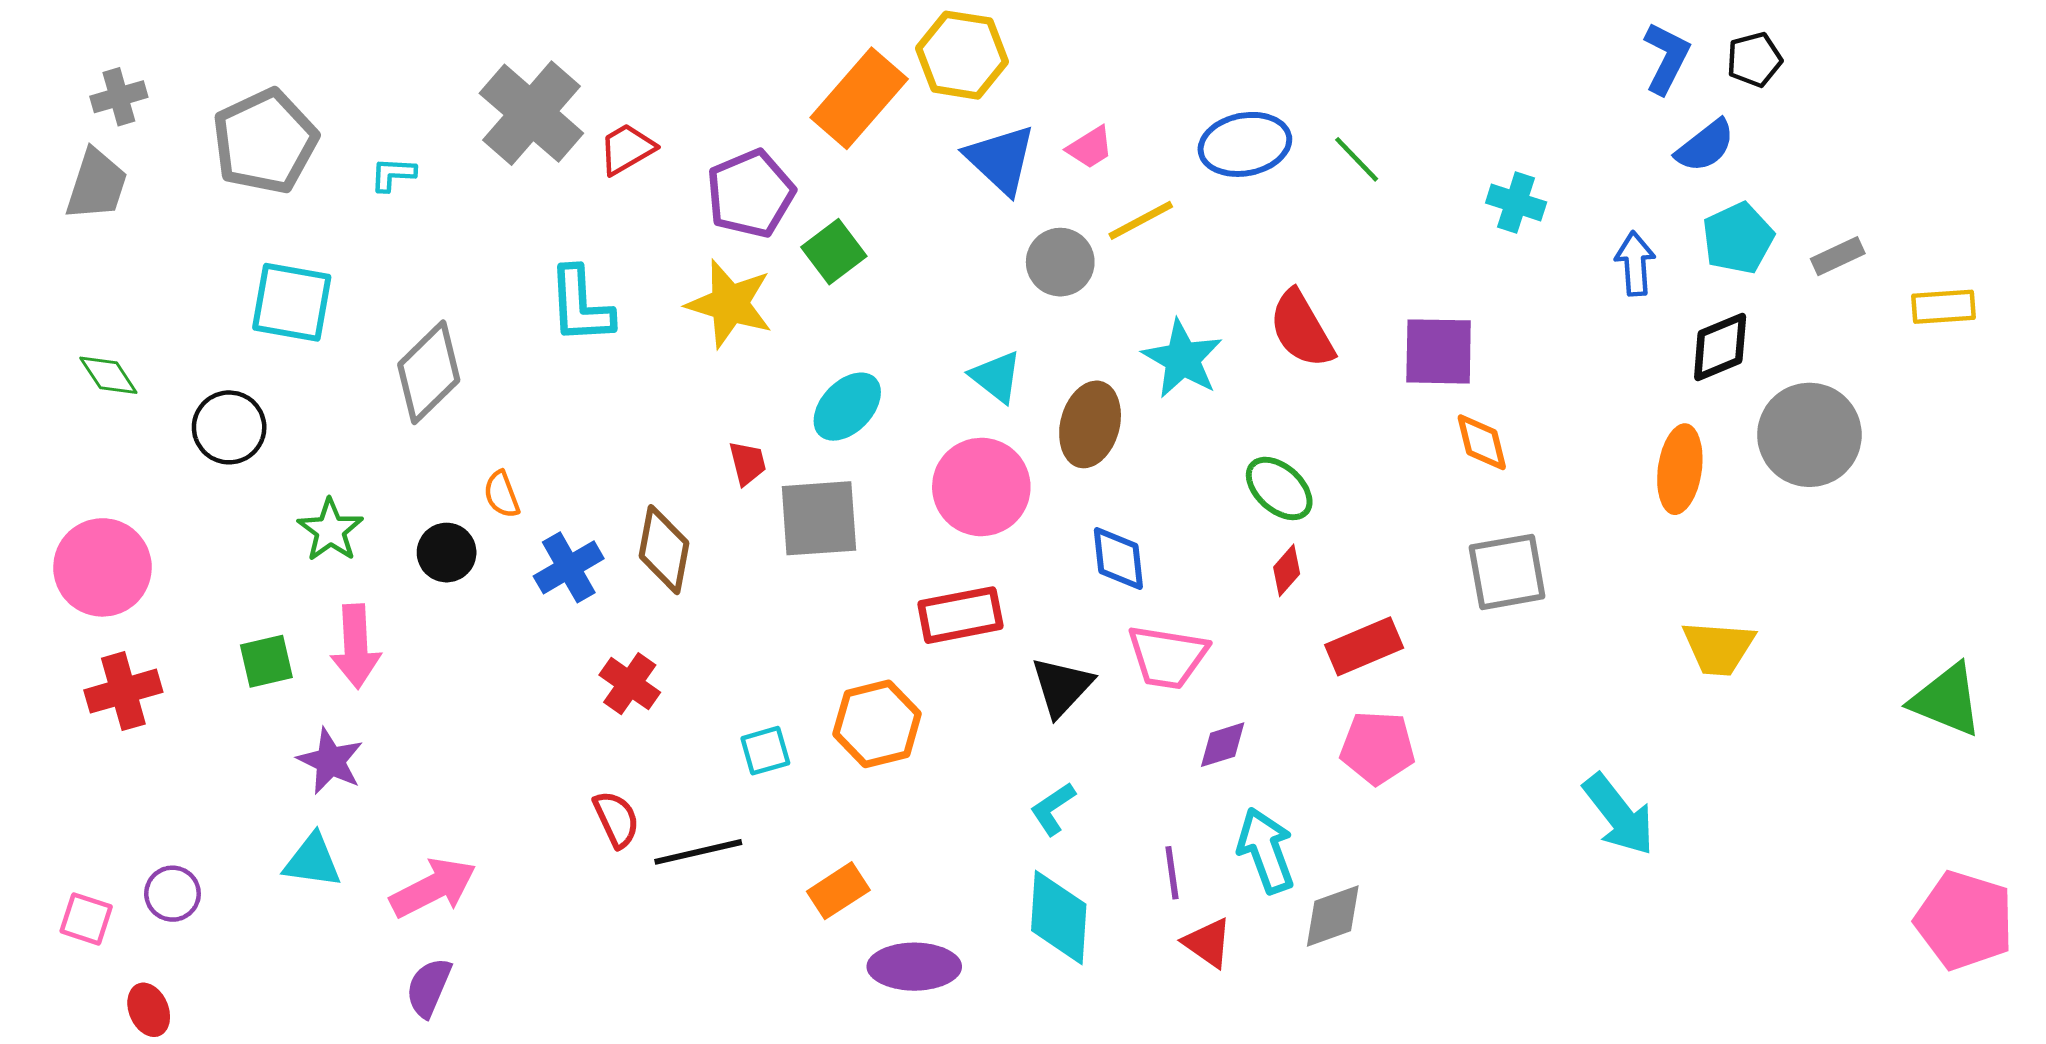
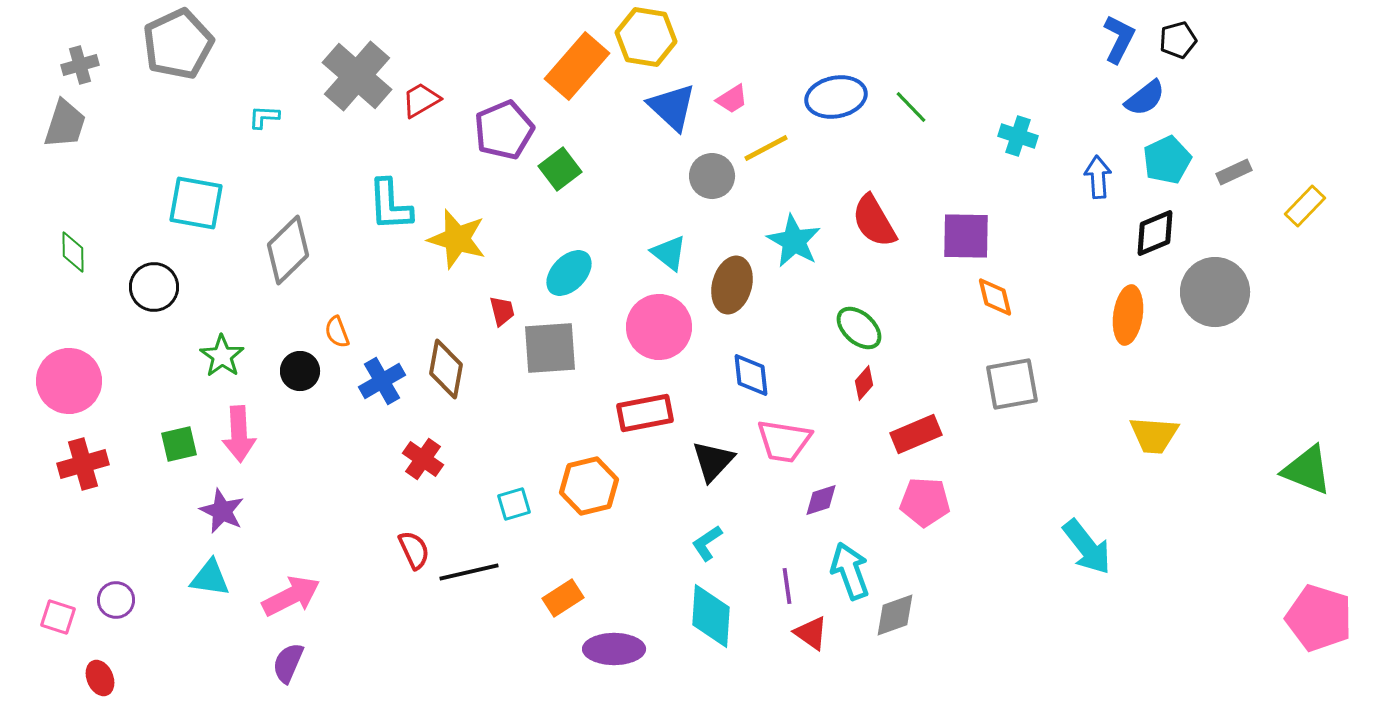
gray pentagon: (265, 141) -> (178, 44), moved
yellow star: (730, 304) -> (457, 239), moved
yellow rectangle: (1944, 307) -> (1305, 206), turned -42
green diamond: (108, 375) -> (73, 252), turned 33

